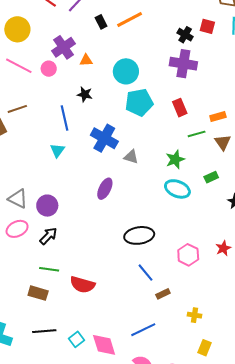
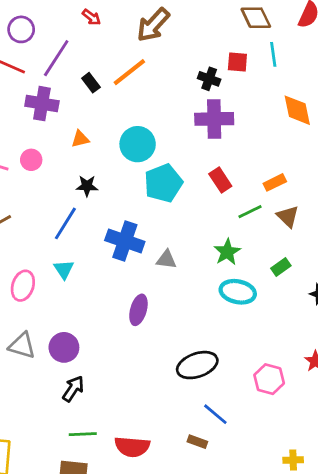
purple cross: (64, 47) -> (42, 104), moved, turned -35
blue line: (65, 118) -> (65, 223), turned 55
pink ellipse: (17, 229) -> (23, 286), moved, turned -35
brown rectangle: (163, 294) -> (197, 442), moved, turned 56

